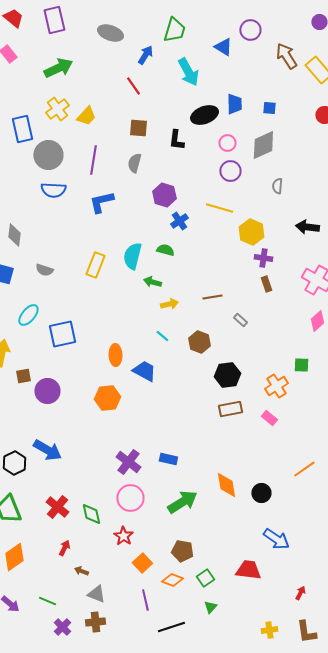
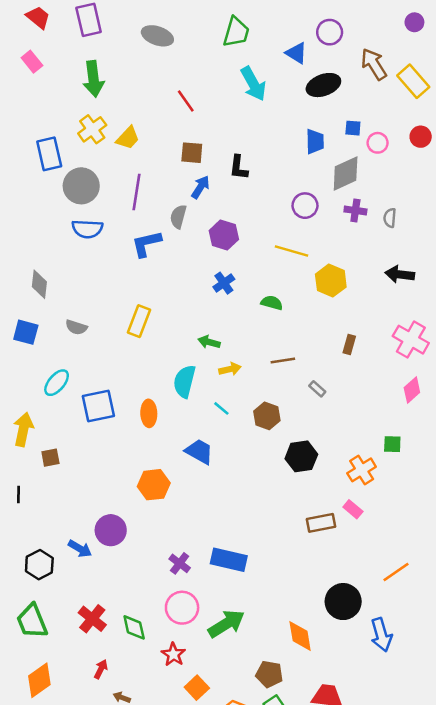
blue arrow: (145, 55) -> (200, 187), moved
green arrow: (58, 68) -> (93, 79), turned 108
blue trapezoid: (234, 104) -> (315, 142), moved
black ellipse: (204, 115) -> (323, 85), moved
pink circle: (227, 143) -> (378, 143), moved
gray semicircle: (134, 163) -> (178, 217), moved
gray semicircle: (277, 186) -> (390, 218), moved
blue cross: (179, 221) -> (224, 283), moved
green semicircle: (165, 250) -> (272, 303), moved
cyan semicircle: (132, 256) -> (184, 381), moved
purple cross: (263, 258) -> (355, 210), moved
brown rectangle: (266, 284) -> (349, 345), turned 35
orange ellipse: (115, 355) -> (149, 413), moved
purple circle: (47, 391) -> (111, 530), moved
brown rectangle: (230, 409) -> (321, 523), moved
blue arrow: (47, 450) -> (80, 549), size x0.7
blue rectangle: (168, 459) -> (229, 560), size x1.6
purple cross: (128, 462) -> (180, 563), size x0.7
orange diamond: (226, 485) -> (300, 636), moved
black circle: (261, 493) -> (343, 602), size x1.5
green arrow: (182, 502) -> (226, 624), moved
blue arrow: (276, 539) -> (381, 635), moved, turned 40
brown pentagon: (182, 551) -> (269, 674), moved

